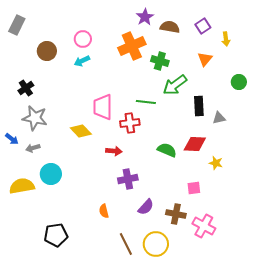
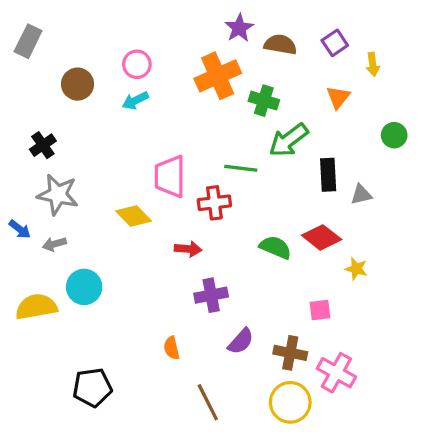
red diamond: (195, 144) -> (322, 237), turned 35
yellow circle: (156, 244) -> (290, 402), moved

